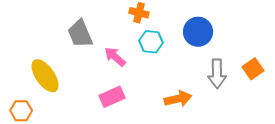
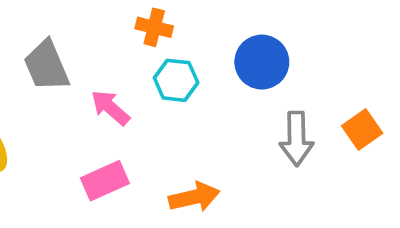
orange arrow: (178, 99) -> (194, 197), moved

